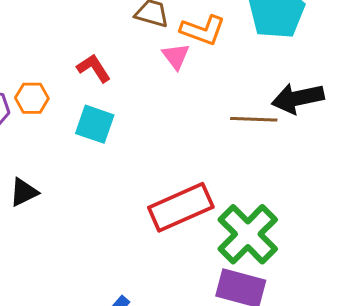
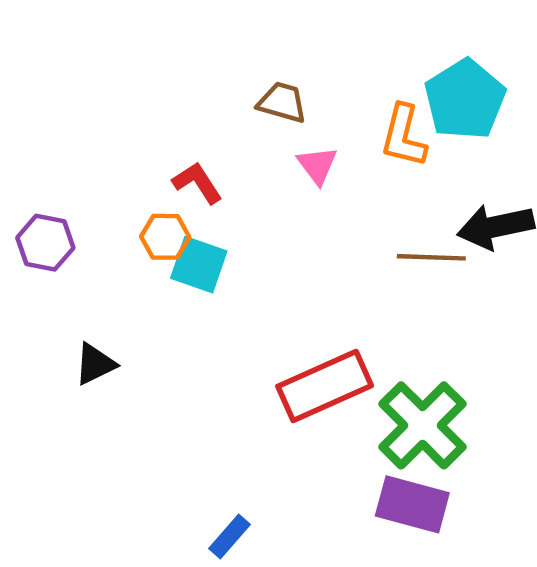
orange L-shape: (203, 30) -> (404, 136), moved, turned 84
orange hexagon: (32, 98) -> (165, 237), moved

